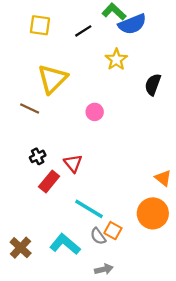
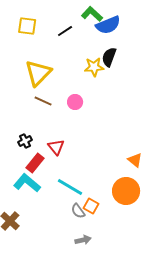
yellow star: (116, 59) -> (94, 67), moved, turned 30
black semicircle: (153, 85) -> (109, 57), moved
brown line: (30, 109) -> (43, 101), moved
cyan L-shape: (65, 244) -> (27, 183), moved

